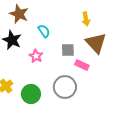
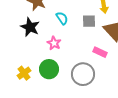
gray square: (68, 50) -> (89, 21), moved
green circle: (31, 94) -> (49, 69), moved

